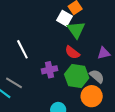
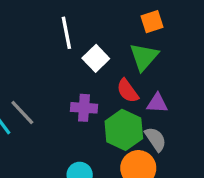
white square: (64, 18) -> (96, 58), moved
white line: (22, 49) -> (66, 33), moved
purple triangle: (104, 53) -> (157, 103), moved

